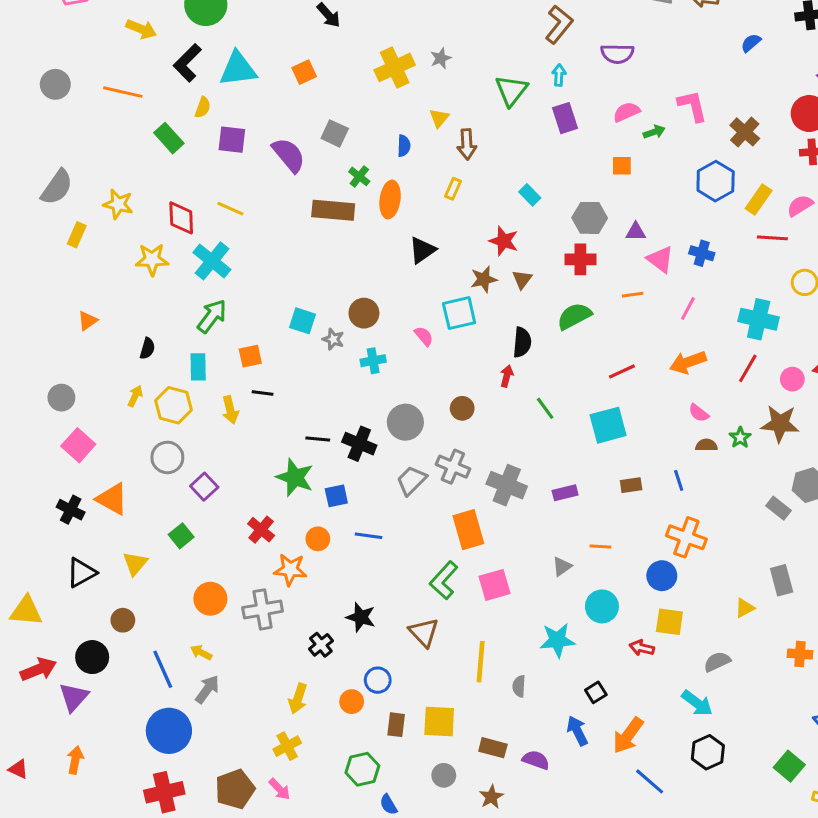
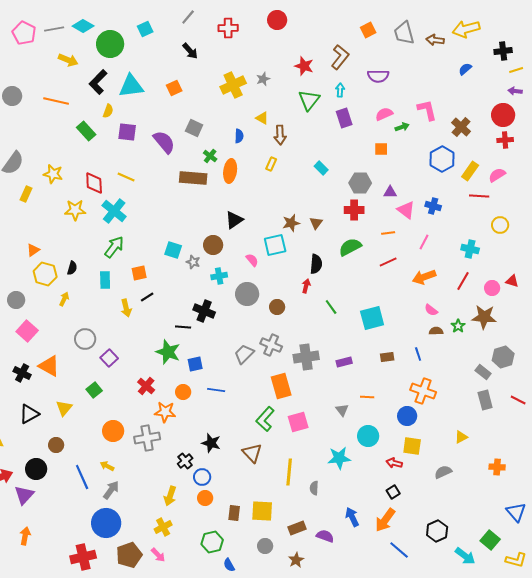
yellow triangle: (439, 118) -> (262, 118), turned -40
red star: (504, 241) -> (304, 66), moved
black triangle: (422, 250) -> (234, 220), moved
cyan cross: (759, 319) -> (470, 249), size x0.7
red line: (622, 371) -> (388, 262), moved
black line: (263, 393) -> (147, 297), turned -40
yellow hexagon: (174, 405) -> (45, 274), moved
gray circle: (405, 422) -> (247, 294), moved
black cross: (359, 444) -> (204, 311), moved
gray cross: (507, 485) -> (306, 357), turned -30
gray triangle: (562, 566) -> (342, 410), turned -32
gray rectangle: (782, 580) -> (485, 400), moved
blue circle: (378, 680) -> (202, 477), moved
black square: (596, 692) -> (393, 492), moved
cyan arrow: (697, 703) -> (465, 556), moved
blue circle: (169, 731) -> (106, 523), moved
brown rectangle: (493, 748) -> (297, 528), turned -36

